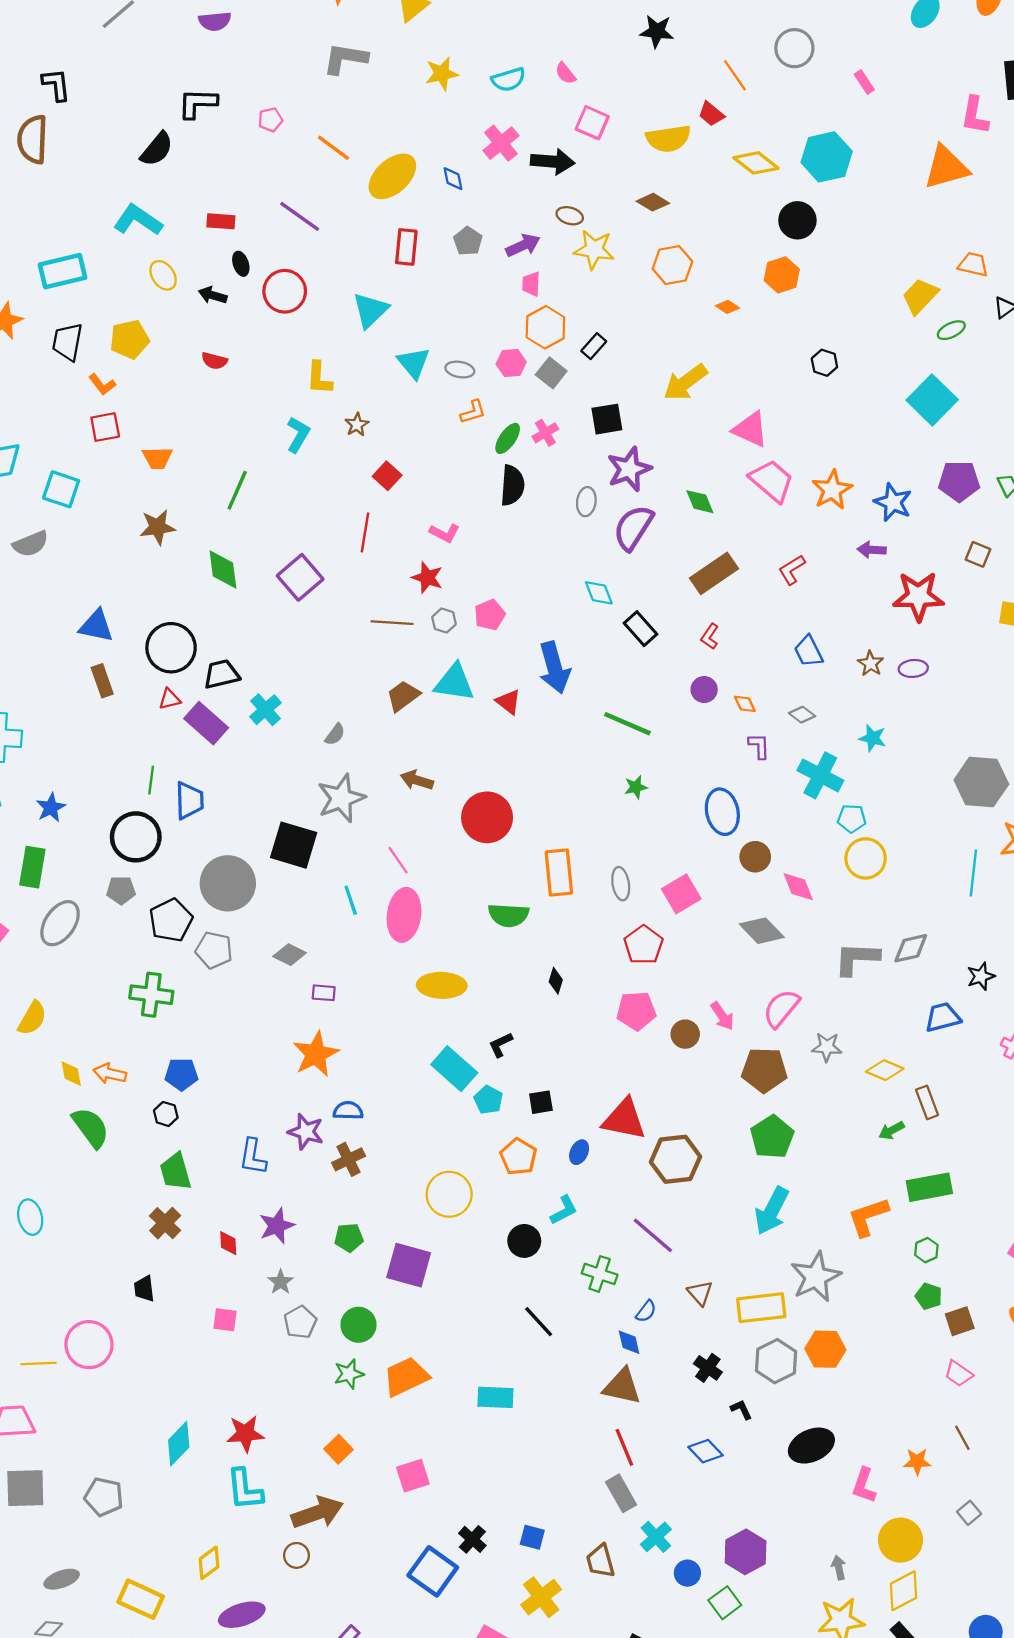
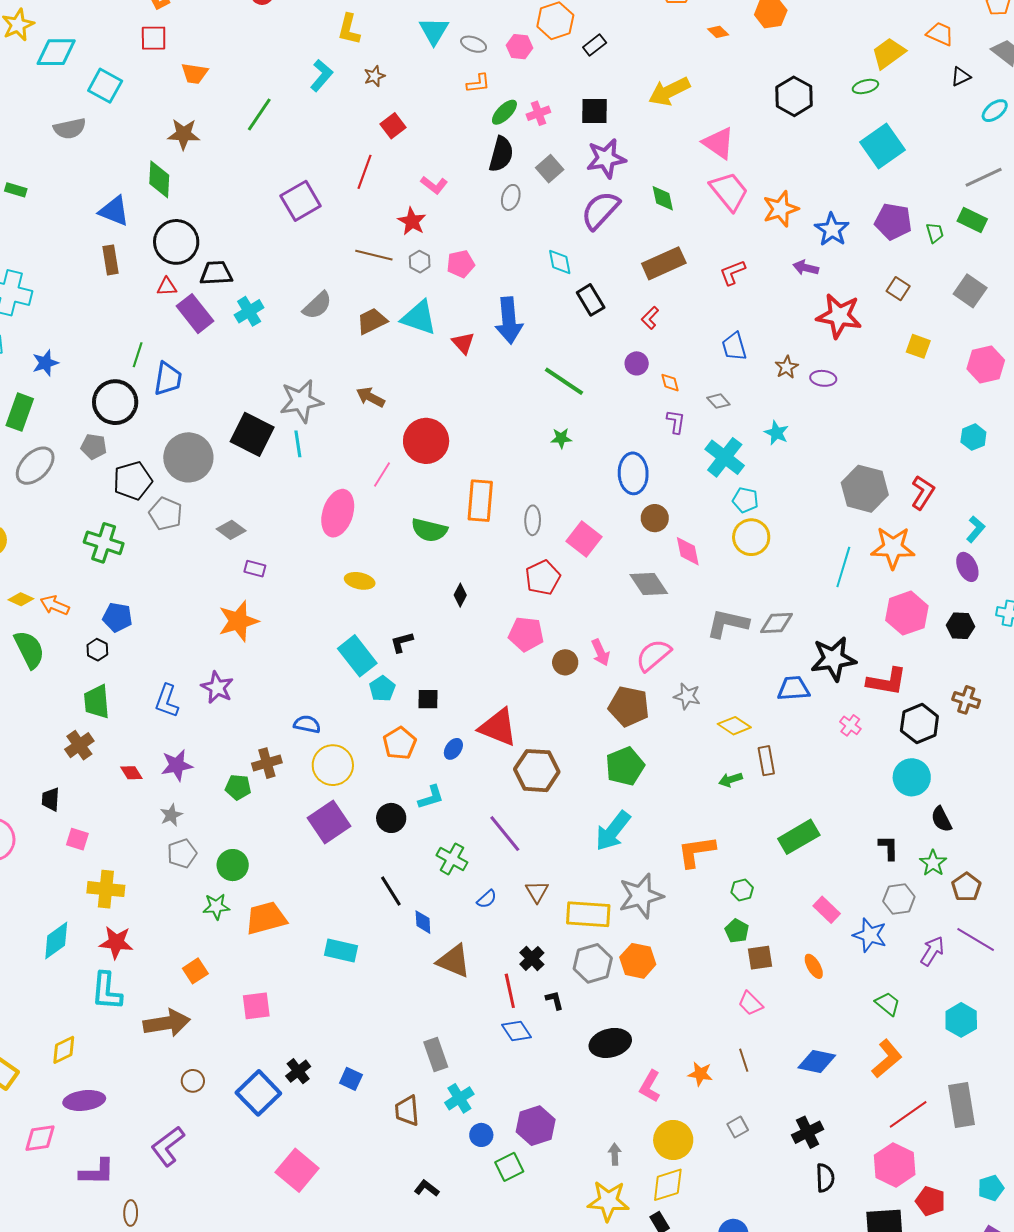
green ellipse: (951, 330) -> (865, 87), moved
black hexagon: (824, 363) -> (794, 96), size x1.6
gray square: (551, 373) -> (550, 169), moved
gray ellipse: (586, 502) -> (511, 197), moved
green diamond: (223, 570) -> (159, 179), moved
gray semicircle: (335, 734) -> (317, 305), moved, size x1.5
pink line: (398, 860) -> (382, 475), moved, turned 56
pink square: (681, 894) -> (584, 539), turned -32
cyan line: (351, 900) -> (298, 444), moved
black star: (981, 976) -> (833, 659), size x1.8
yellow ellipse: (442, 985) -> (360, 581), size x0.7
yellow diamond: (71, 1074) -> (21, 599), turned -65
blue semicircle: (348, 1111) -> (307, 724), moved
brown cross: (349, 1159) -> (267, 763), moved
green rectangle: (929, 1187) -> (799, 837), moved, turned -30
red diamond: (228, 1243) -> (131, 773), turned -40
purple square: (409, 1265) -> (329, 822), moved, turned 30
pink square: (225, 1320) -> (77, 839), moved
blue diamond: (629, 1342) -> (423, 922), moved
red line: (624, 1447) -> (510, 991), moved
brown circle: (296, 1555) -> (193, 1081), moved
yellow cross: (541, 1597) -> (106, 889), moved, turned 33

